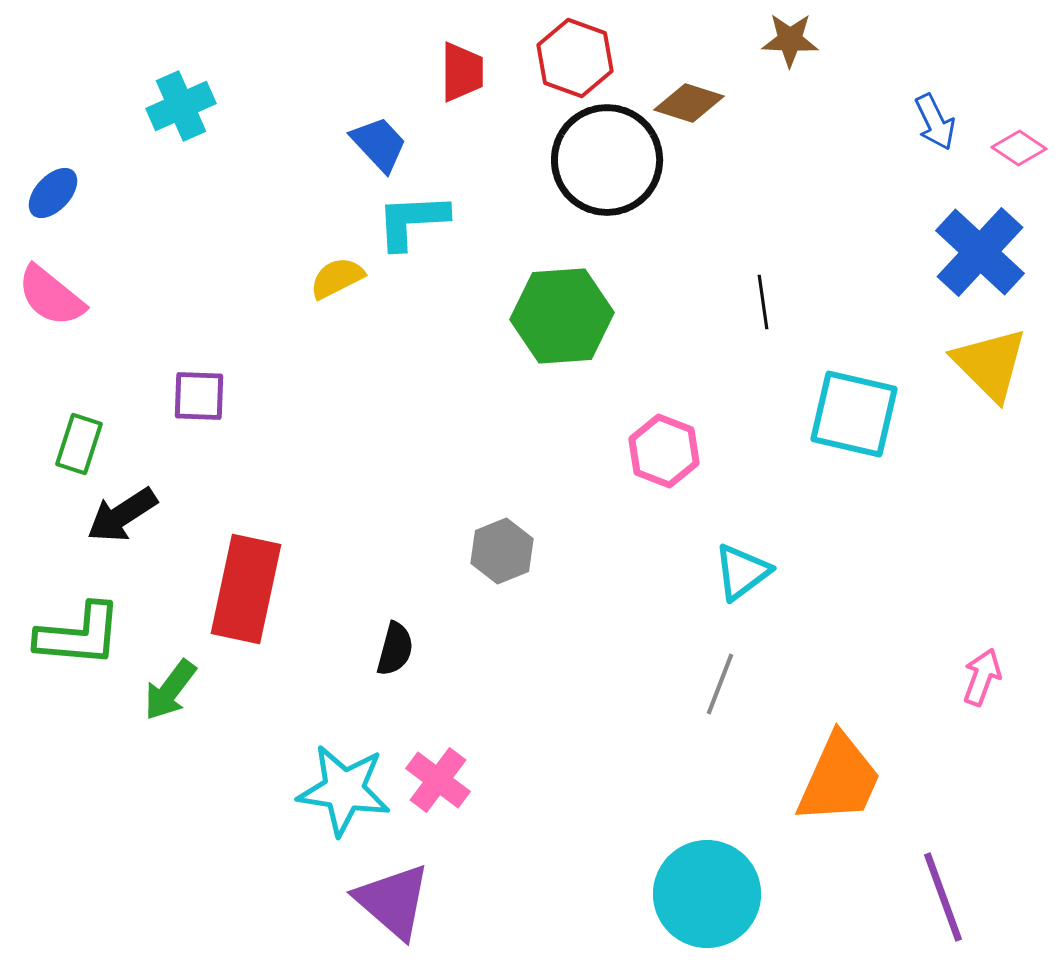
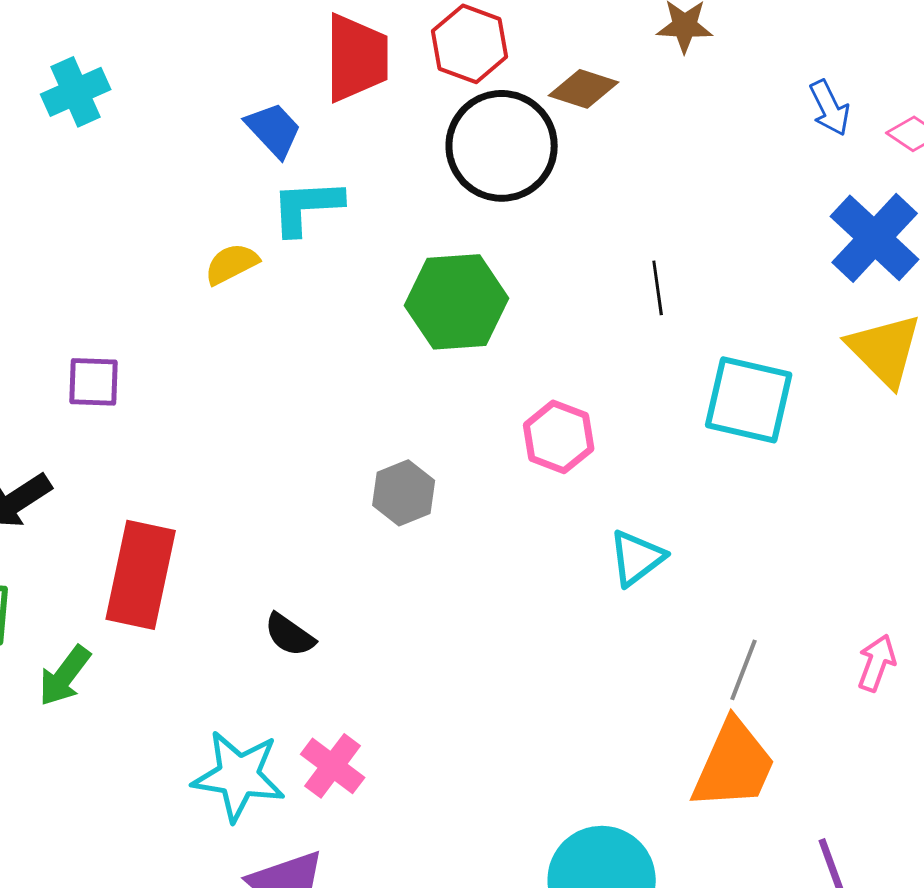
red trapezoid: (462, 72) -> (357, 58), size x1.5
gray hexagon: (502, 551) -> (404, 493), moved
black semicircle: (395, 649) -> (290, 635), turned 110
gray line: (720, 684) -> (744, 670), moved

